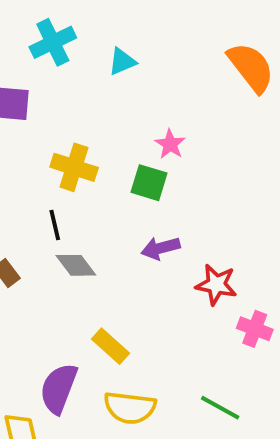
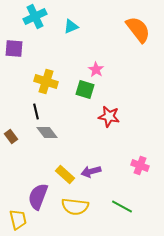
purple arrow: (161, 248) -> (91, 172), moved
red star: (216, 285) -> (109, 116), moved

